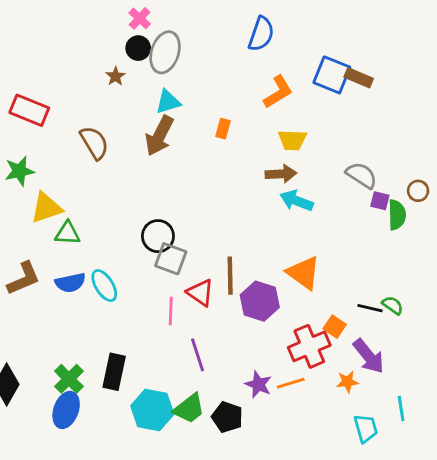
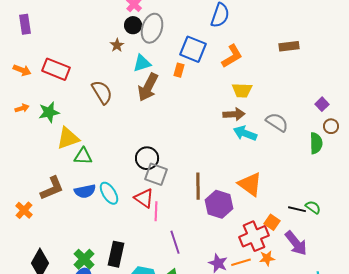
blue square: (332, 75) -> (193, 49), moved
brown rectangle: (359, 78) -> (289, 46), turned -30
cyan triangle: (168, 102) -> (142, 63), moved
orange rectangle: (223, 129) -> (179, 70), moved
gray semicircle: (362, 175) -> (277, 122), moved
purple square: (380, 201) -> (322, 104), moved, turned 32
red triangle: (200, 293) -> (144, 198), moved
orange star: (347, 382) -> (267, 258), moved

